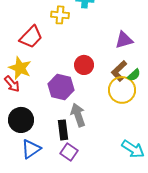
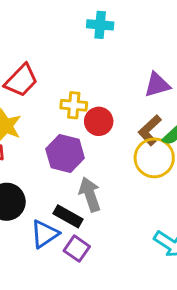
yellow cross: (60, 15) -> (74, 105), moved
black rectangle: (63, 130) -> (68, 216), turned -54
blue triangle: (31, 149) -> (45, 234), moved

